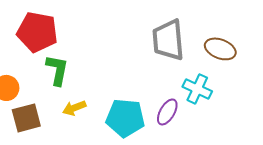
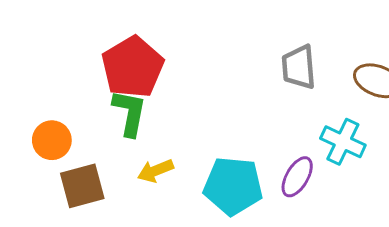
red pentagon: (37, 32) -> (133, 67), moved, turned 30
gray trapezoid: (168, 40) -> (299, 67), size x0.7

